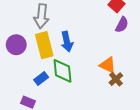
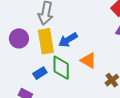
blue arrow: (67, 42) -> (68, 40), turned 66
orange triangle: (108, 65) -> (88, 60), moved

